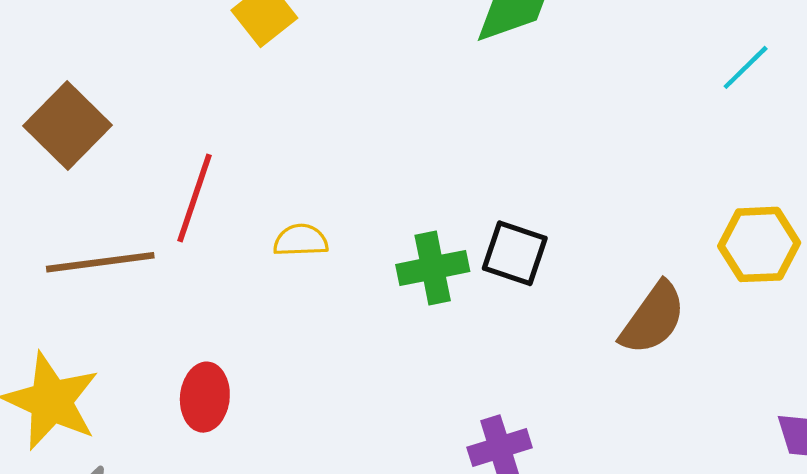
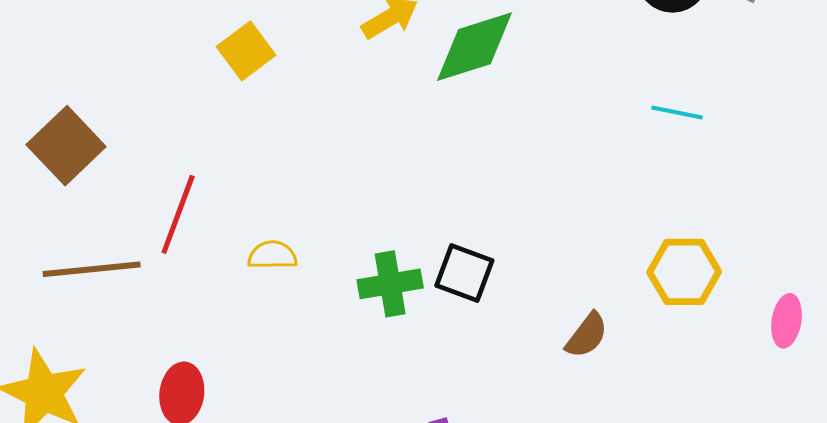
cyan line: (746, 67) -> (677, 112), turned 54
brown semicircle: (653, 318) -> (587, 335), size x0.7

